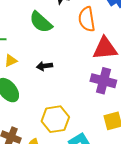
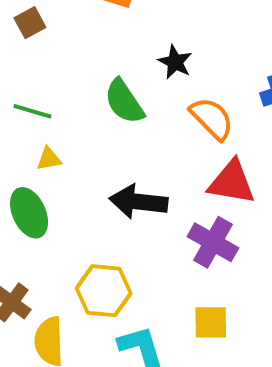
orange semicircle: (87, 19) -> (212, 119), turned 130
black arrow: (45, 66) -> (139, 202), moved, size x1.8

